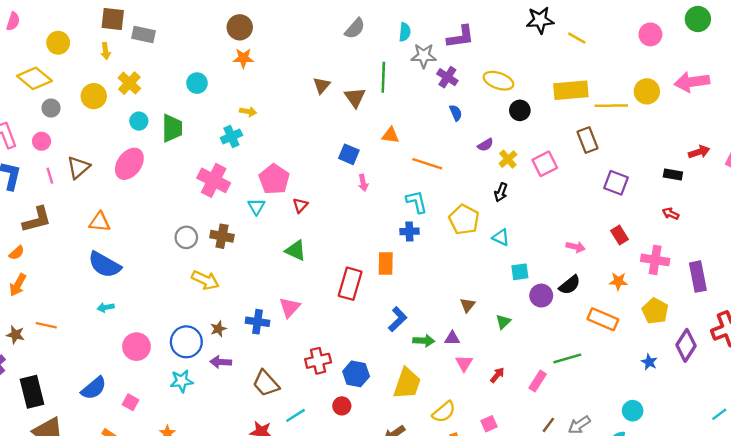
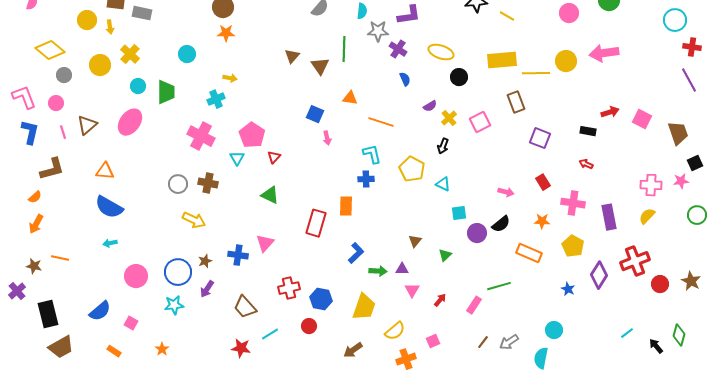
yellow circle: (58, 43) -> (87, 20), moved
purple arrow: (221, 362) -> (207, 289), turned -60

